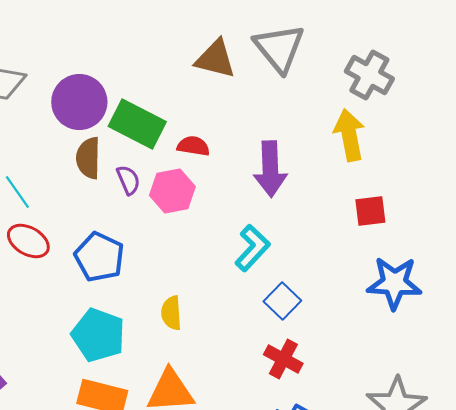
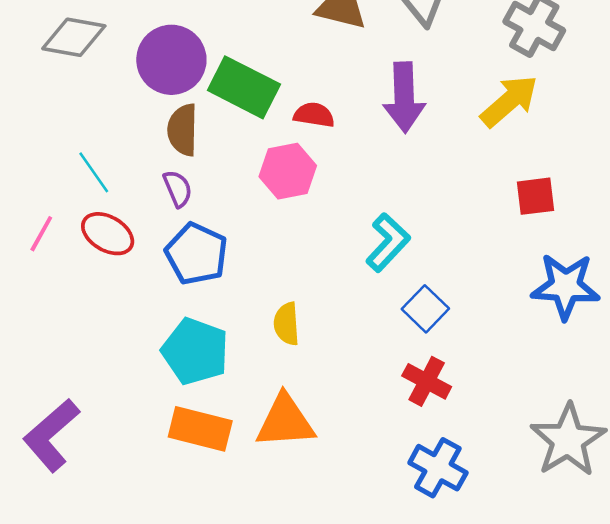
yellow arrow: (349, 135) -> (509, 101), turned 60
purple arrow: (270, 169) -> (404, 97), moved
purple semicircle: (128, 180) -> (178, 189), moved

